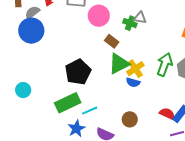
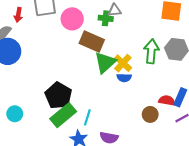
brown rectangle: (112, 41) -> (92, 41), size x1.6
black pentagon: (78, 72) -> (58, 96), moved
cyan line: (90, 111) -> (87, 117), turned -35
brown circle: (130, 119) -> (150, 114), moved

